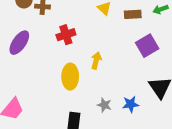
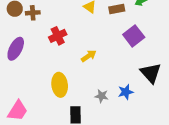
yellow arrow: (96, 60) -> (89, 56), turned 49
yellow ellipse: (70, 77) -> (60, 85), moved

